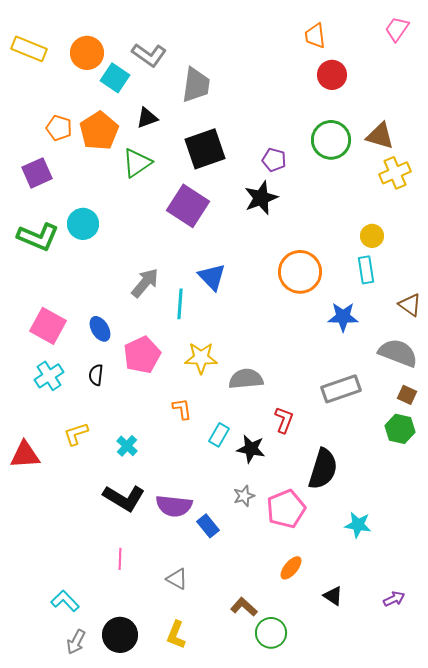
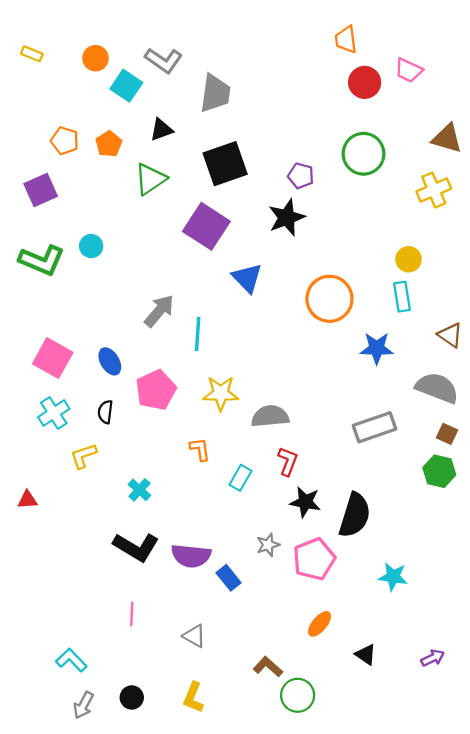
pink trapezoid: (397, 29) -> (409, 70), moved, turned -100
yellow rectangle: (29, 49) -> (32, 54), size x0.6
orange circle: (87, 53) -> (96, 58), size x0.7
orange pentagon: (99, 131) -> (109, 144), size x0.6
brown triangle: (380, 136) -> (447, 138), moved
cyan circle: (83, 224) -> (91, 246), size x0.7
blue triangle: (212, 277) -> (247, 278), moved
red L-shape: (284, 420) -> (288, 461), moved
yellow L-shape: (76, 434) -> (83, 456), moved
black star: (251, 449) -> (305, 502), moved
red triangle: (25, 455) -> (27, 500), size x0.6
black circle: (120, 635) -> (132, 697), size x0.6

